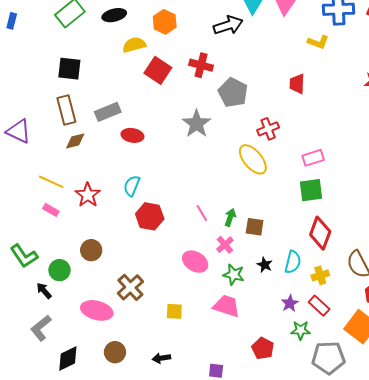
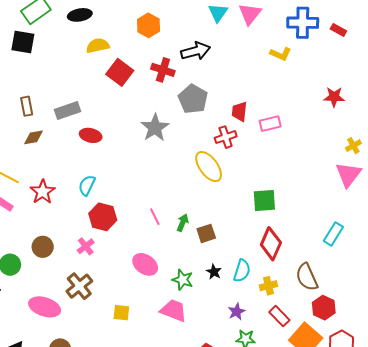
orange hexagon: (165, 22) -> (148, 25), moved
black arrow: (228, 25) -> (196, 51), moved
black square: (69, 69) -> (23, 42), moved
red trapezoid: (297, 84) -> (240, 112), moved
brown rectangle: (66, 110) -> (27, 106), size x0.7
pink rectangle: (313, 158) -> (270, 124), moved
brown square: (255, 227) -> (206, 233), turned -30
pink cross: (225, 245) -> (86, 246), moved
red rectangle: (319, 306) -> (279, 316), moved

